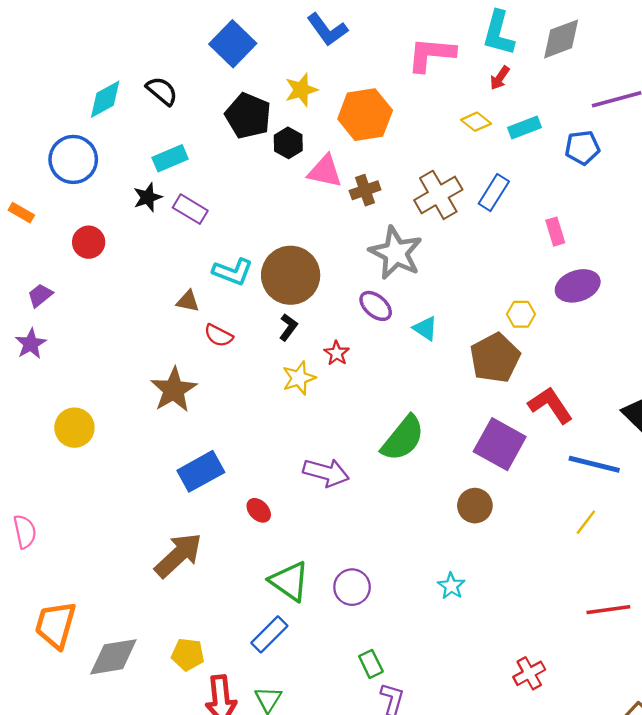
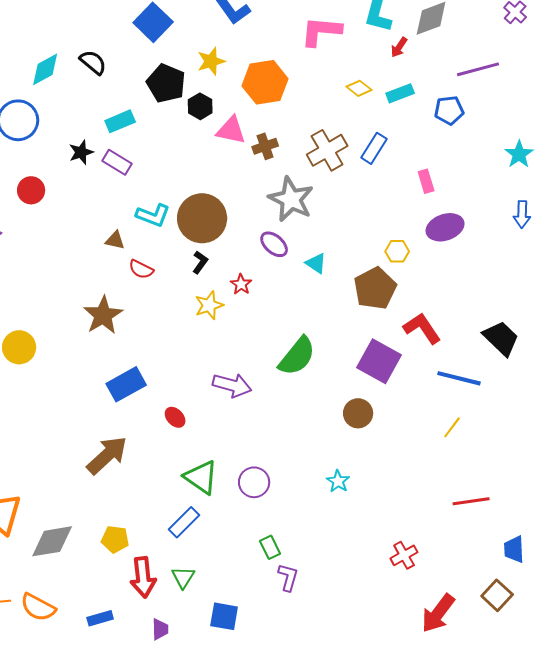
red arrow: (500, 78) -> (399, 47), moved
cyan rectangle: (170, 158) -> (120, 121), moved

